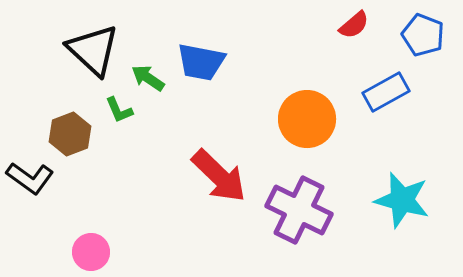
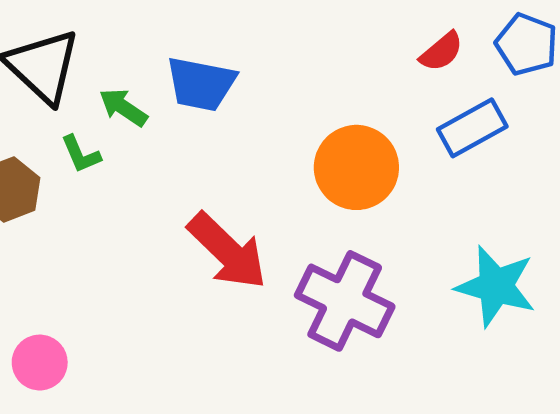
red semicircle: (354, 25) -> (441, 52), moved

